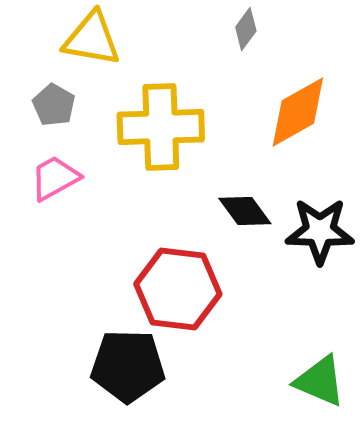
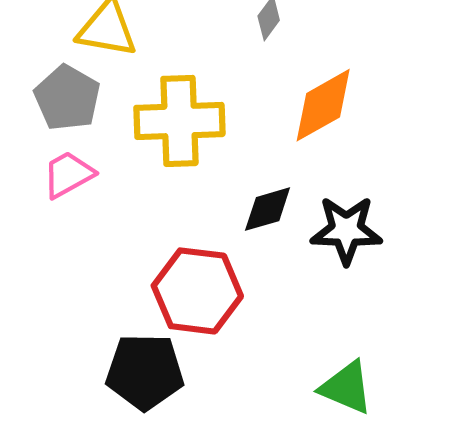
gray pentagon: (54, 105) -> (67, 98), size x1.5
black diamond: (245, 211) -> (268, 209), turned -70

